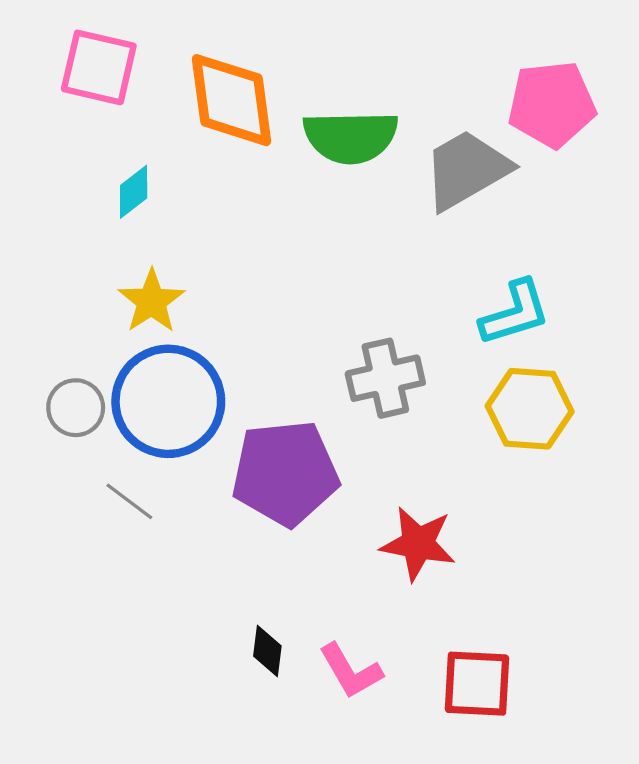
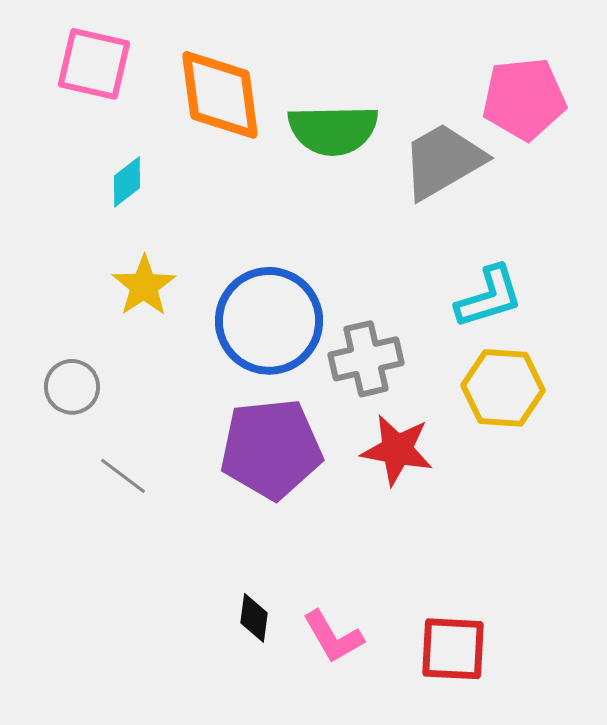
blue circle: (168, 401) -> (269, 321), moved
red star: (418, 544) -> (397, 450), moved

